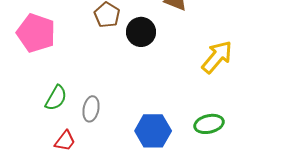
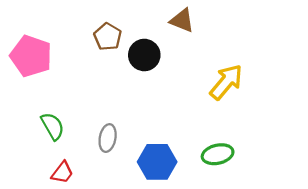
green semicircle: (56, 98) -> (53, 126), turned -60
gray ellipse: (91, 109) -> (108, 138), moved

